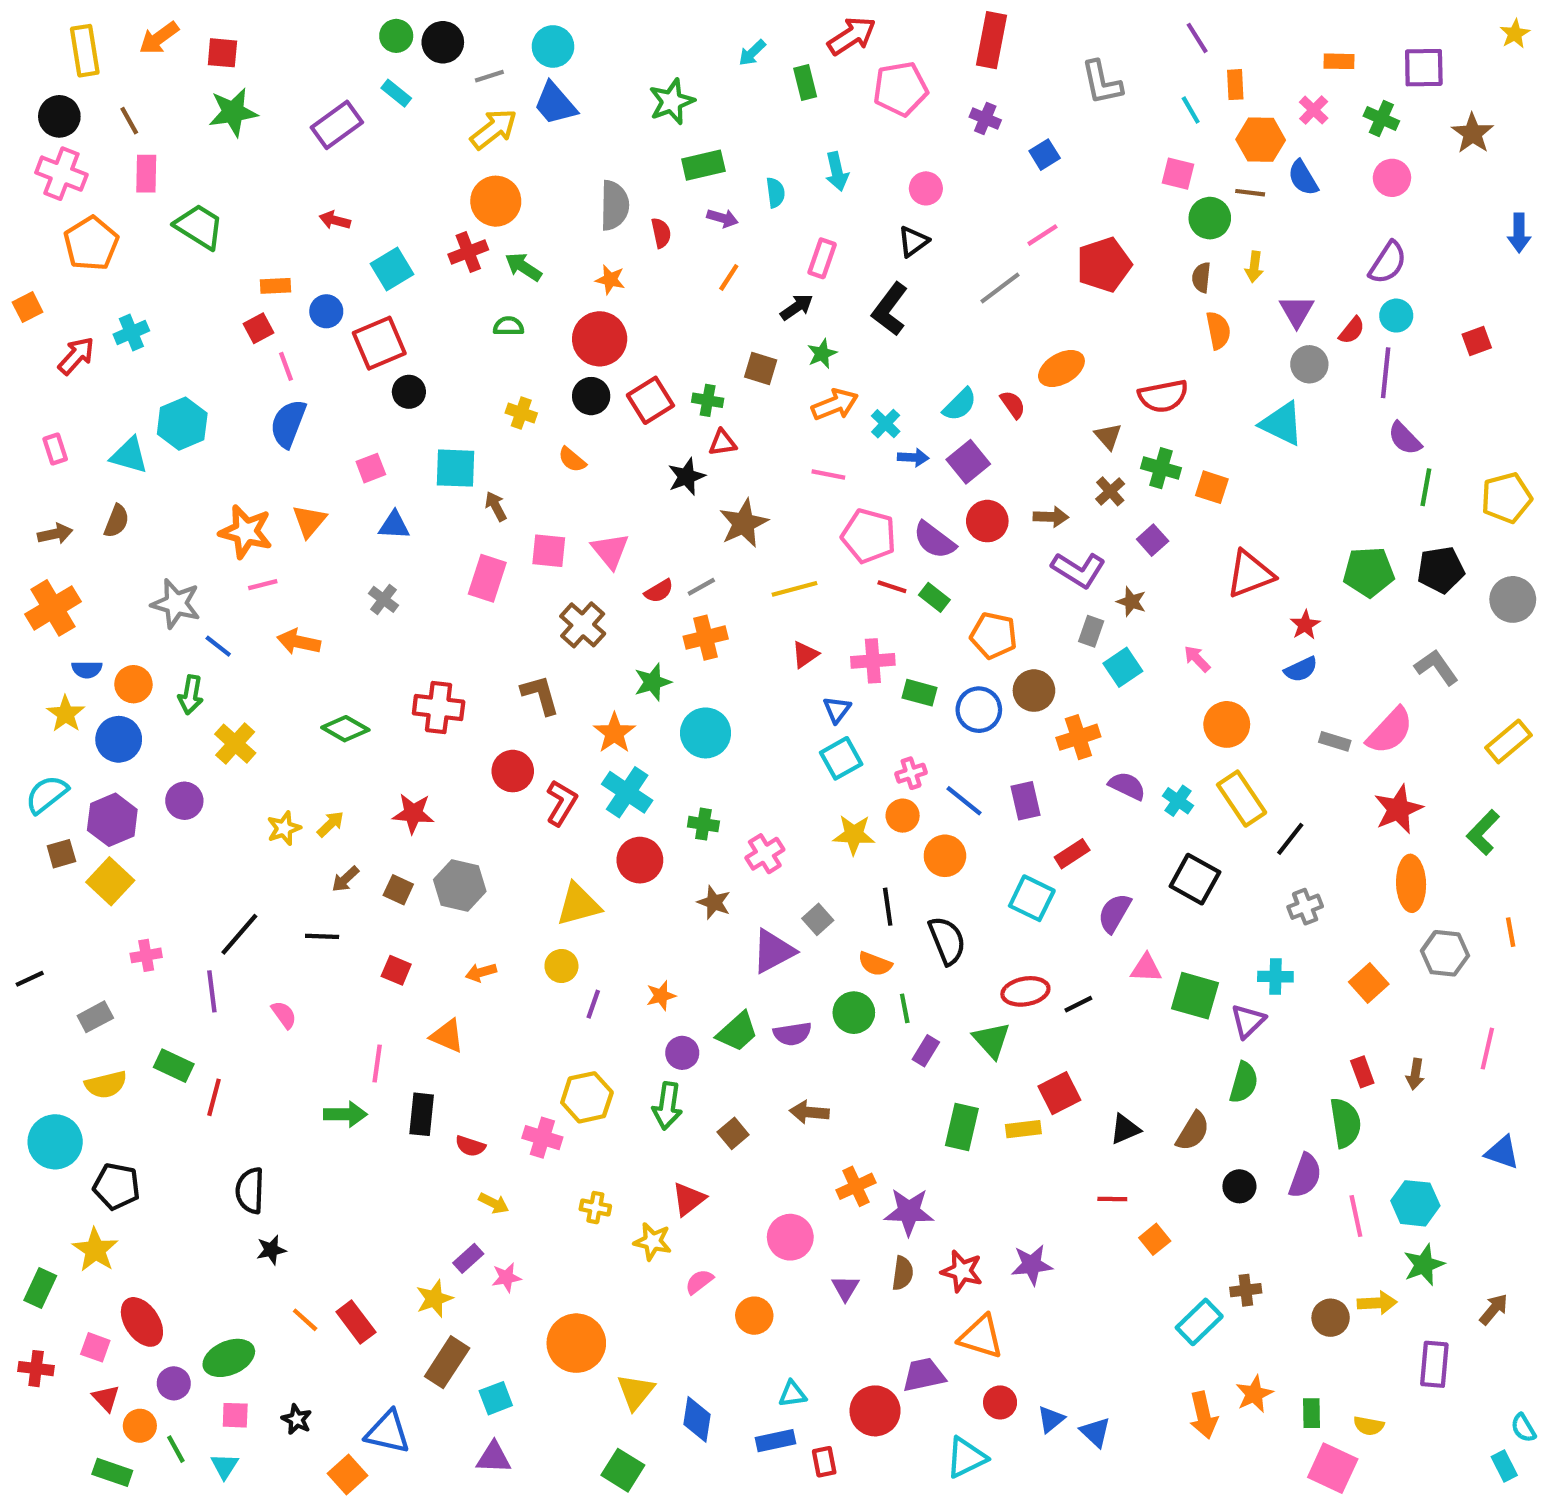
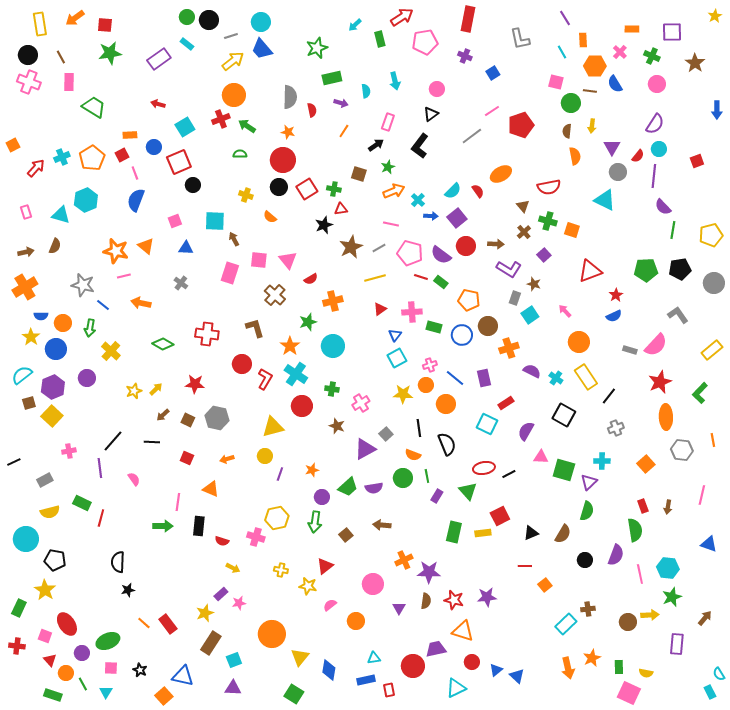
orange pentagon: (91, 244) -> (92, 158), moved
orange triangle: (309, 521) -> (146, 246), turned -30
gray line: (701, 587) -> (379, 248), moved

